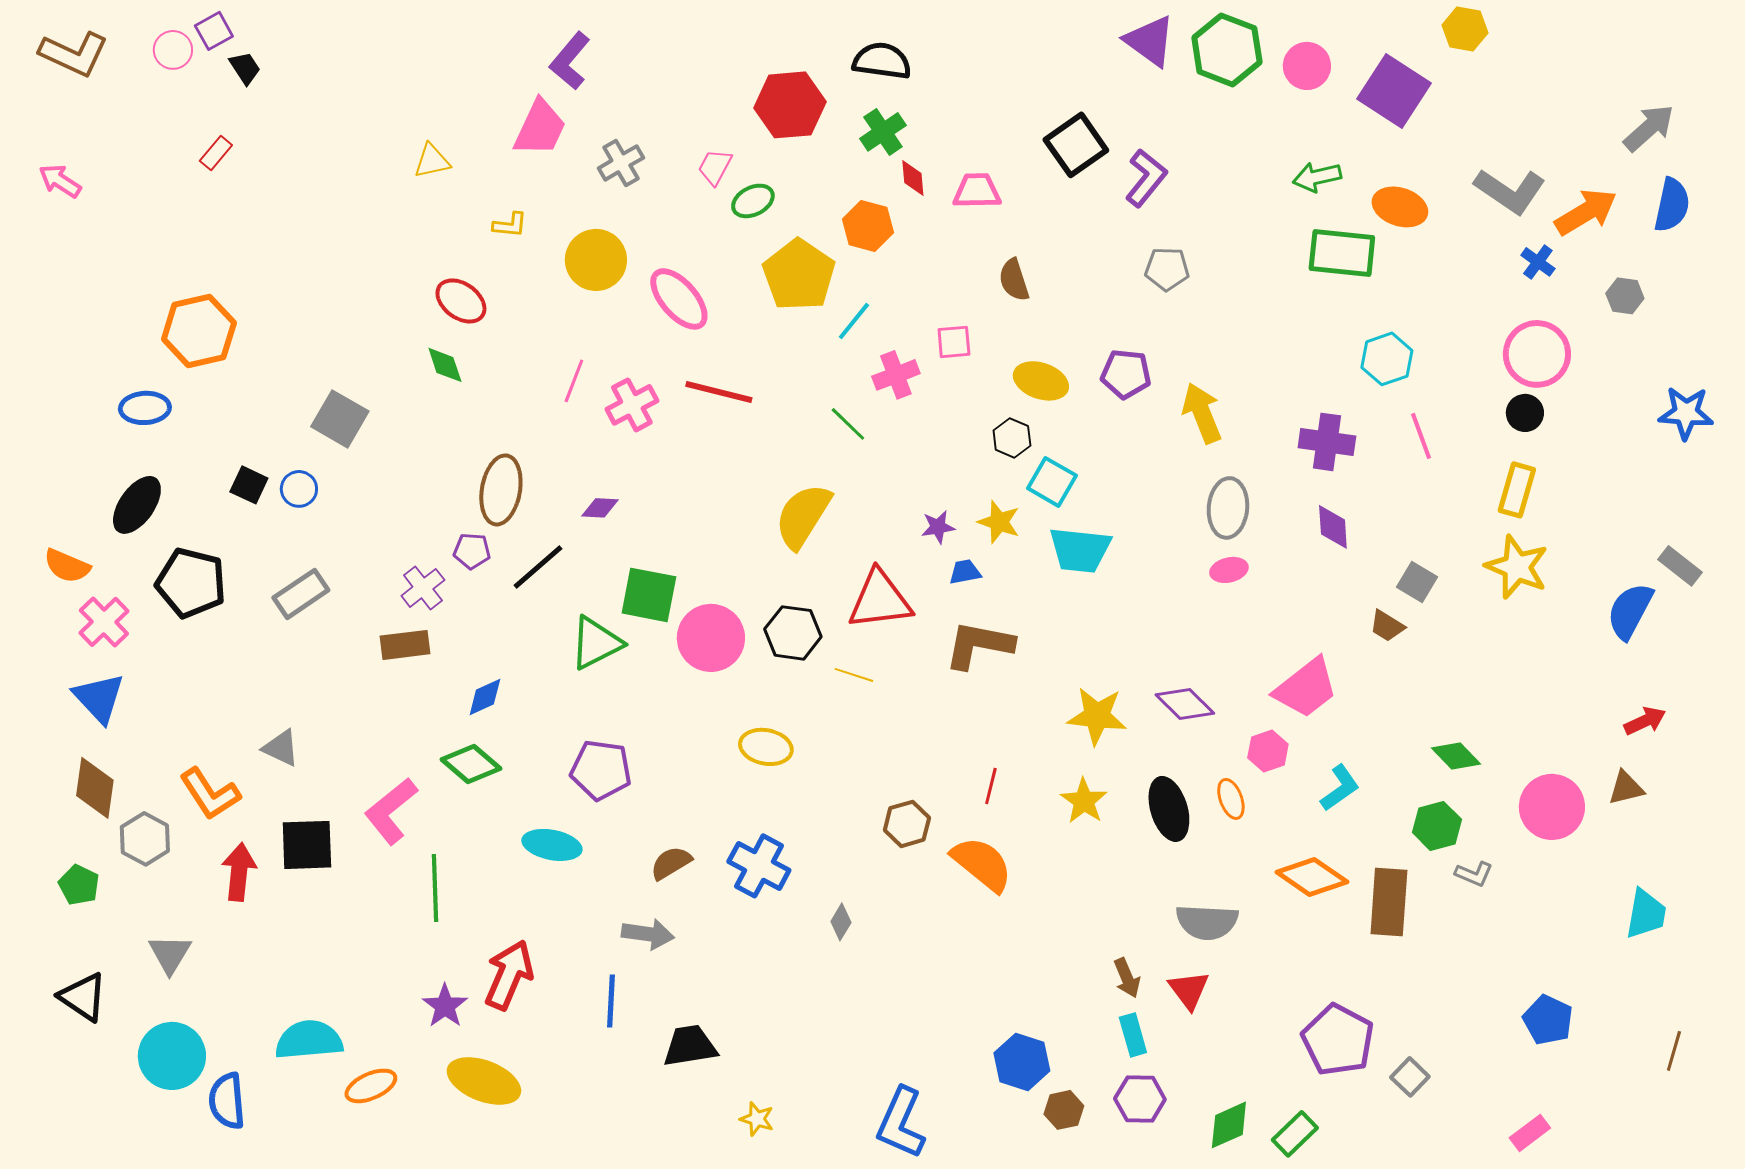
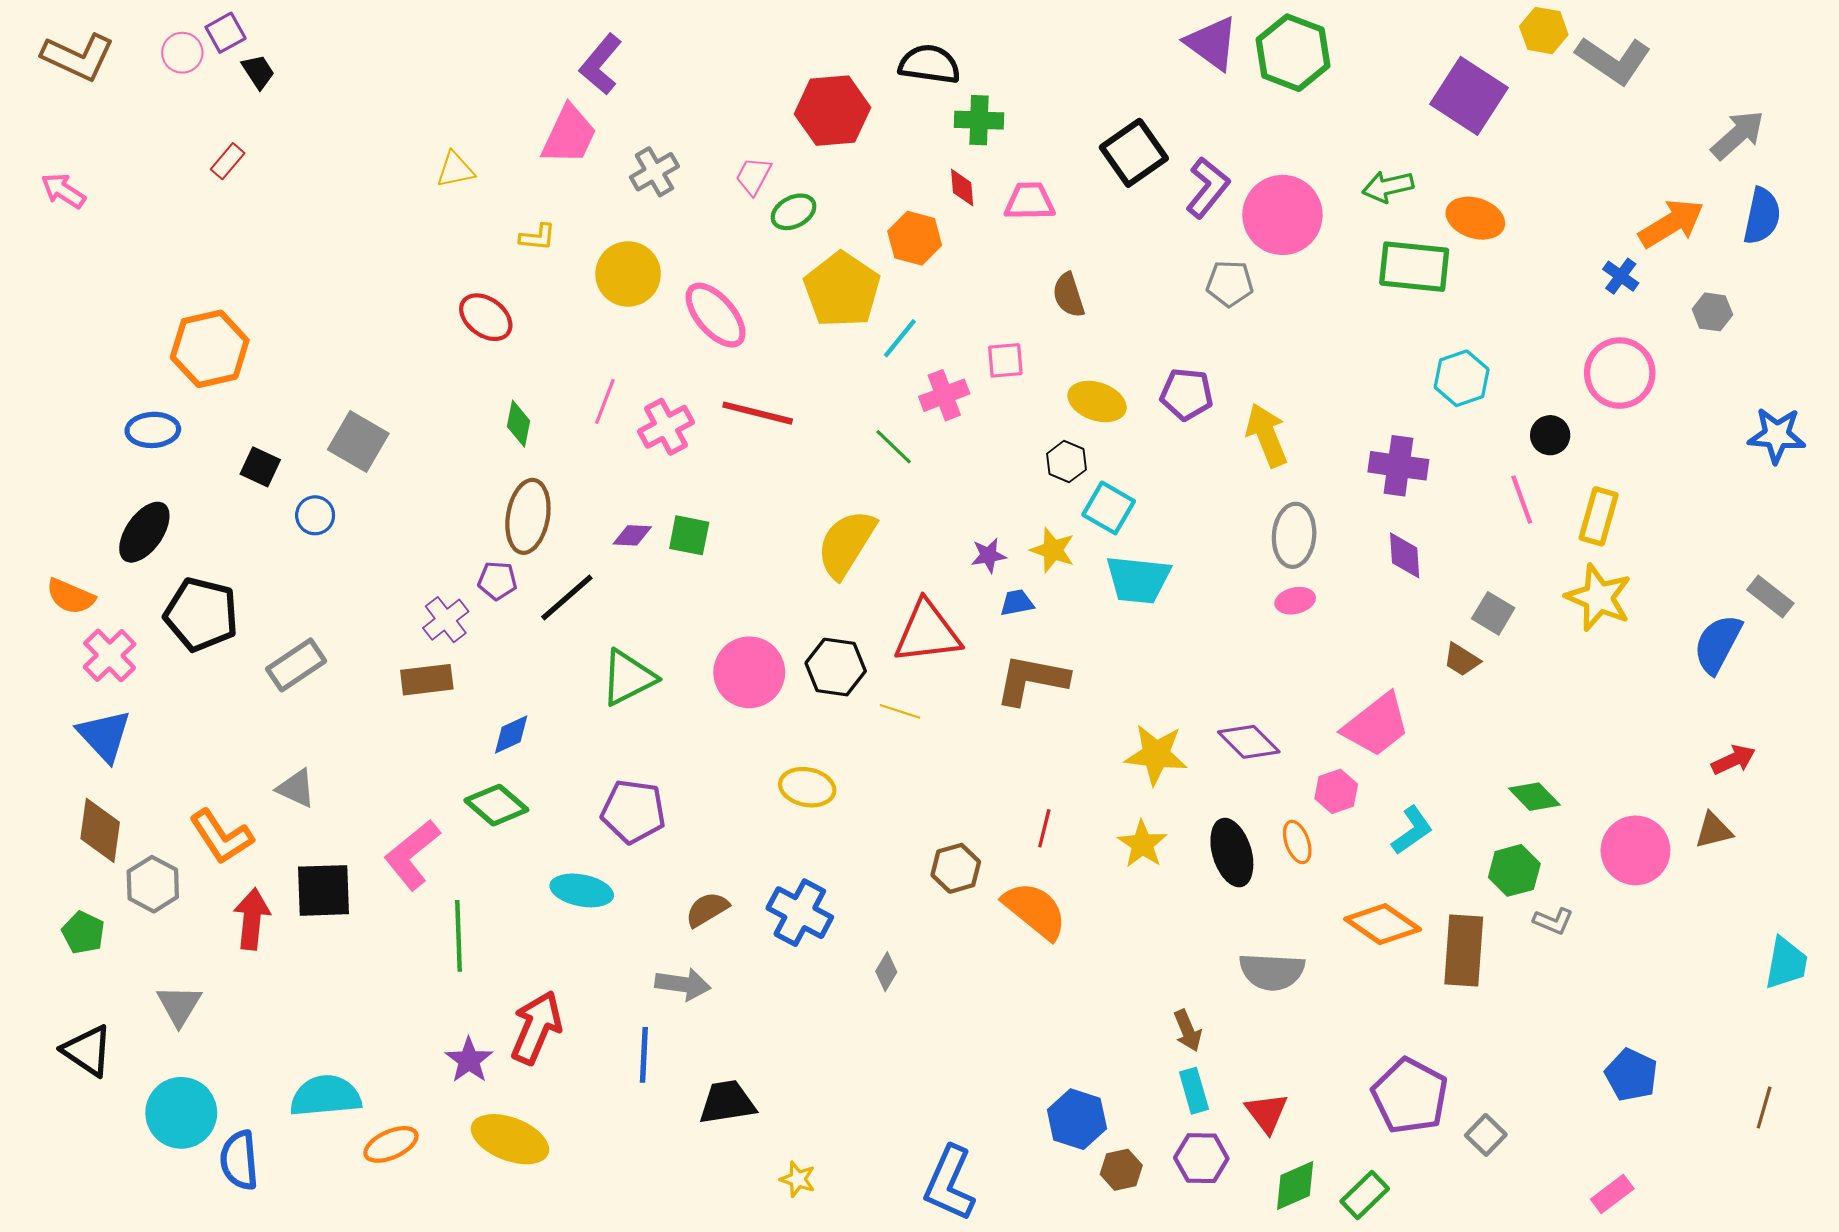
pink circle: (1307, 66) -> (1282, 215), moved, size x1.6
green cross: (883, 132) -> (979, 120), moved, turned 36
gray L-shape: (1510, 191) -> (1613, 60), moved
green diamond: (445, 365) -> (518, 424), moved, turned 30
black circle: (1525, 413) -> (1550, 435), moved
pink line: (1421, 436) -> (1522, 500), moved
black square: (249, 485) -> (260, 467), moved
gray rectangle: (301, 594) -> (296, 665), moved
green square: (649, 595) -> (689, 535), moved, size x0.7
cyan trapezoid: (1646, 914) -> (1786, 963), moved
red triangle: (1189, 990) -> (1267, 1113), moved

